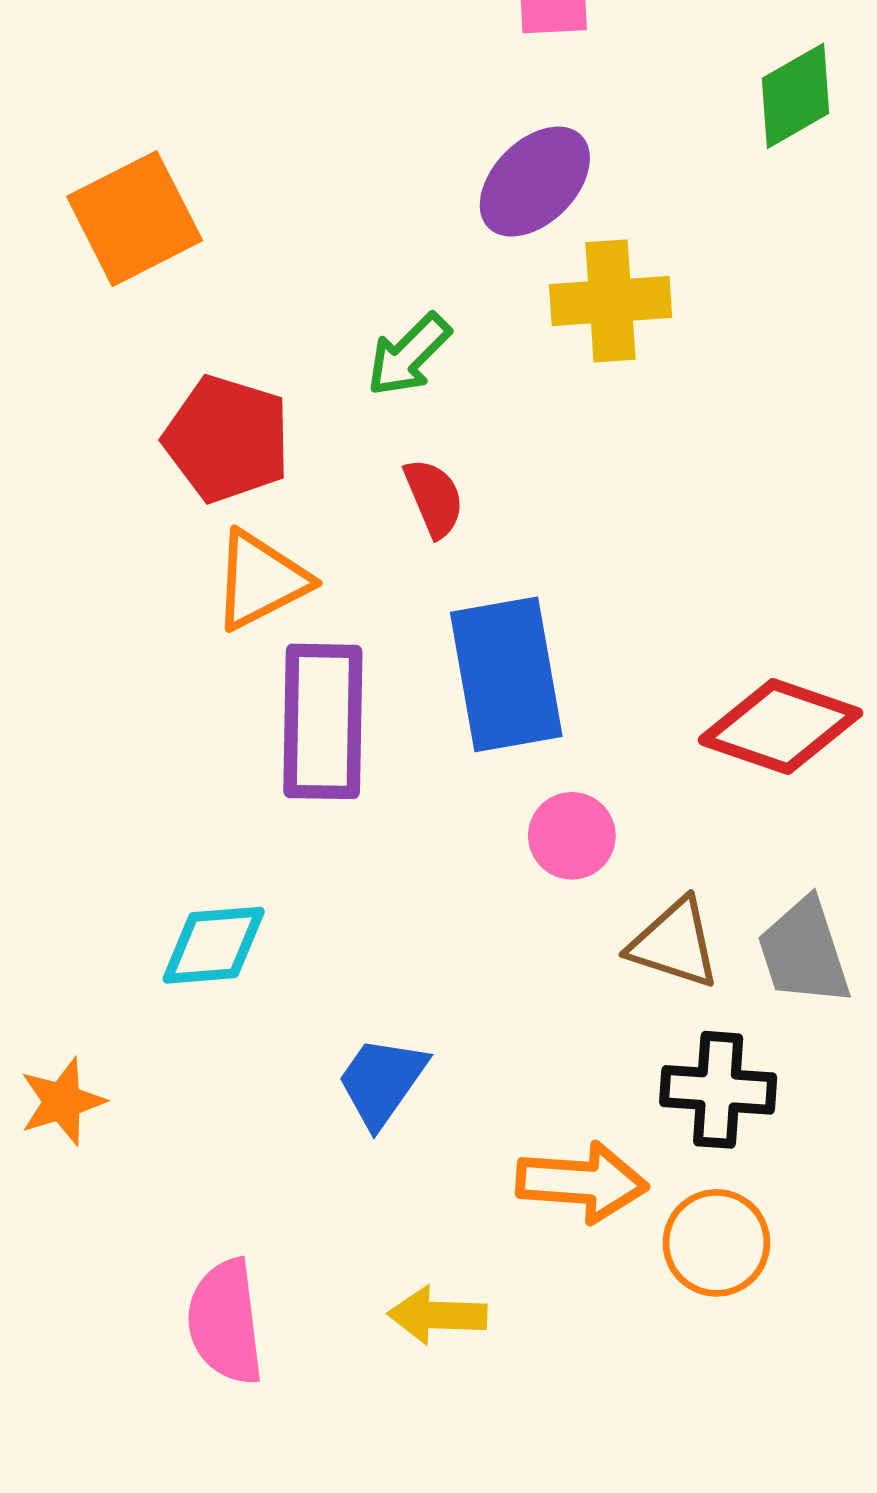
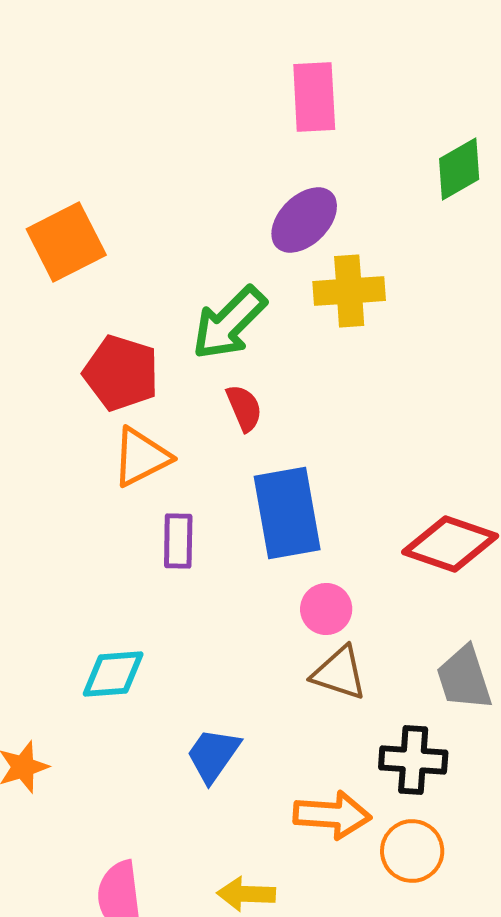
green arrow: (409, 355) -> (229, 323), size x1.5
purple rectangle: (323, 721) -> (178, 541), size x0.6
brown triangle: (674, 943) -> (339, 673), moved

